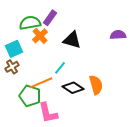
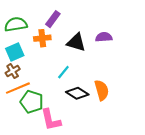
green semicircle: (30, 23) -> (16, 24), moved
purple semicircle: (118, 35) -> (104, 37), moved
orange cross: (40, 36) -> (42, 38), turned 35
orange line: (41, 83) -> (18, 88), moved

